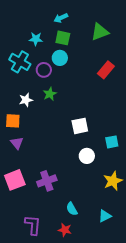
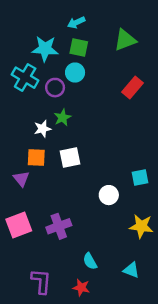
cyan star: (36, 39) -> (45, 49), size x1.5
white star: (26, 100) -> (43, 129), moved
orange square: (13, 121) -> (36, 158), moved
white square: (80, 126) -> (70, 158), moved
yellow star: (113, 181) -> (141, 226), turned 30
cyan triangle: (105, 216) -> (131, 270), turned 48

